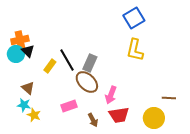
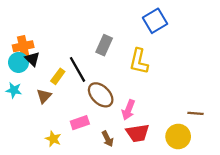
yellow L-shape: (135, 50) -> (139, 61), moved
gray rectangle: (90, 63) -> (104, 45), moved
brown triangle: (28, 88) -> (44, 96), moved, turned 32
cyan star: (24, 105) -> (14, 90), moved
yellow star: (34, 115) -> (53, 139), moved

